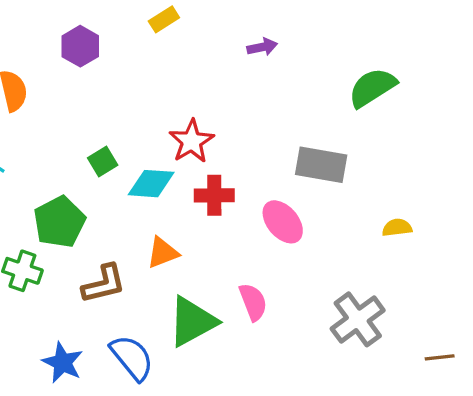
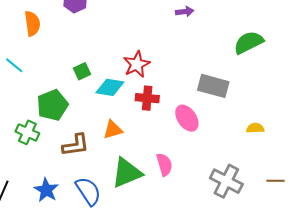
gray cross: (358, 319) -> (226, 181), turned -32
brown line: (440, 357) -> (275, 181), moved

